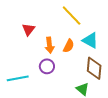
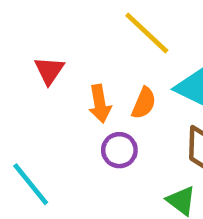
purple circle: (47, 66) -> (119, 150), moved
cyan line: (18, 78) -> (31, 184), turned 65

